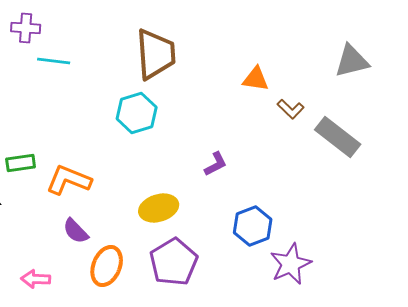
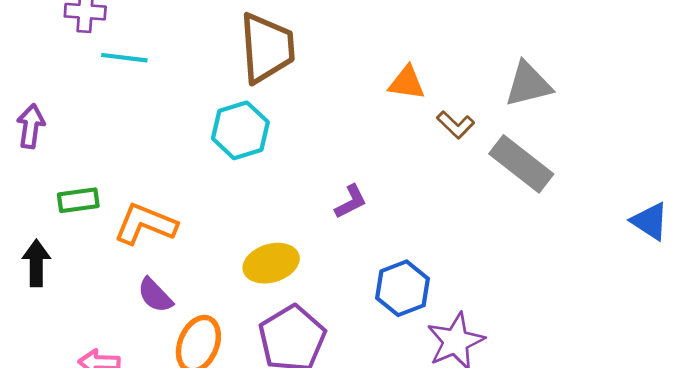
gray triangle: (352, 61) -> (528, 84), moved

